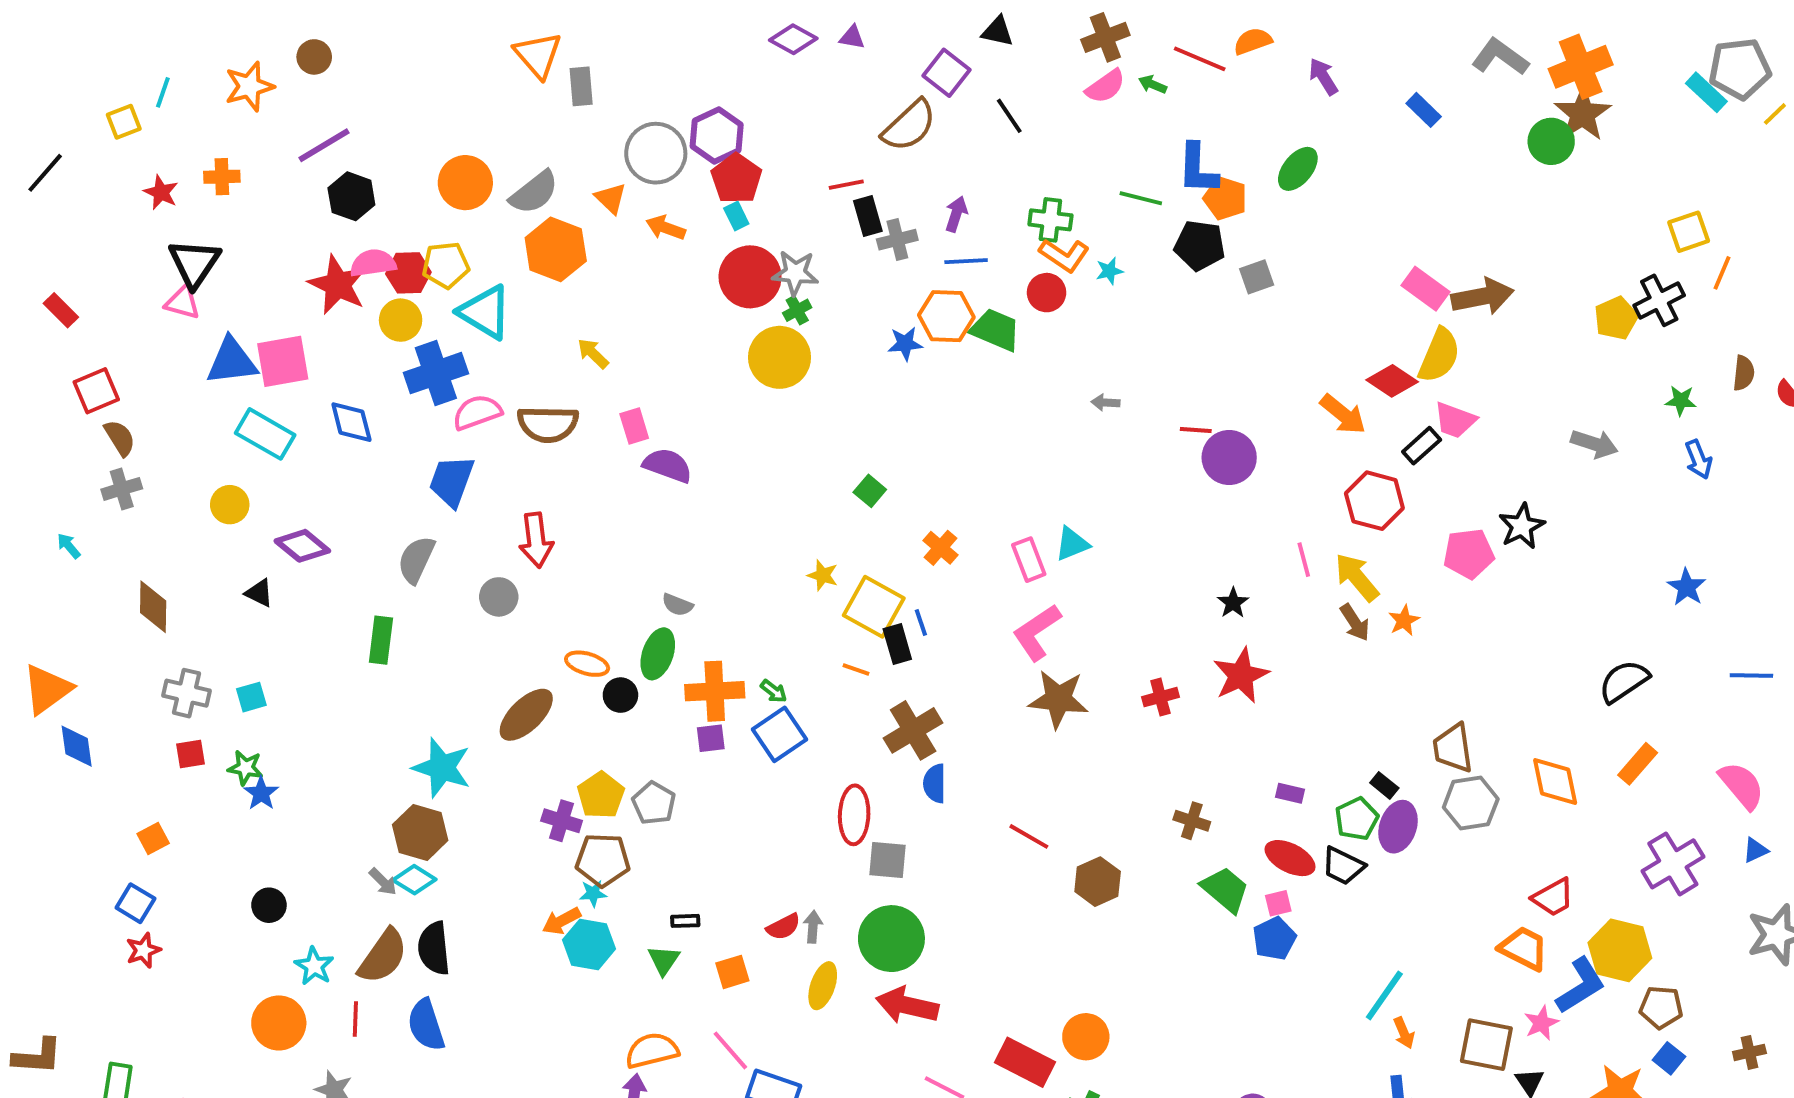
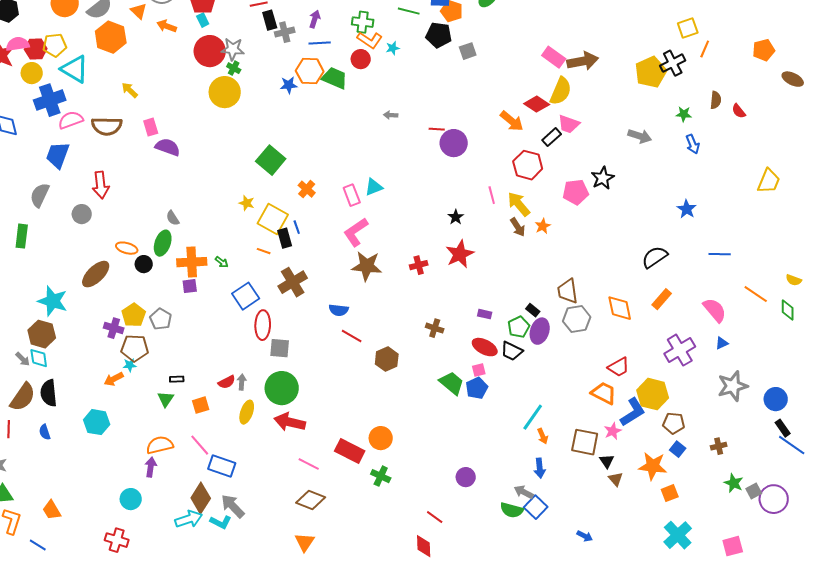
green cross: (797, 310) -> (234, 68), turned -32
yellow pentagon: (1616, 318) -> (651, 72), size x1.4
green square: (870, 491) -> (271, 160), size x1.8
gray semicircle: (677, 605) -> (173, 218), turned 35
blue square: (780, 734) -> (246, 296), moved
blue semicircle: (935, 783) -> (339, 310), moved, turned -84
cyan diamond: (414, 880) -> (39, 358), turned 50
green trapezoid: (1225, 889) -> (452, 383), moved
cyan hexagon: (589, 944) -> (97, 422), moved
blue semicircle: (426, 1025) -> (45, 432), size x0.6

